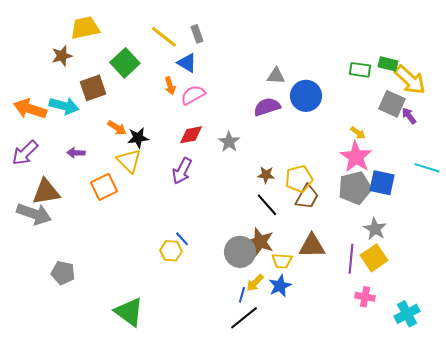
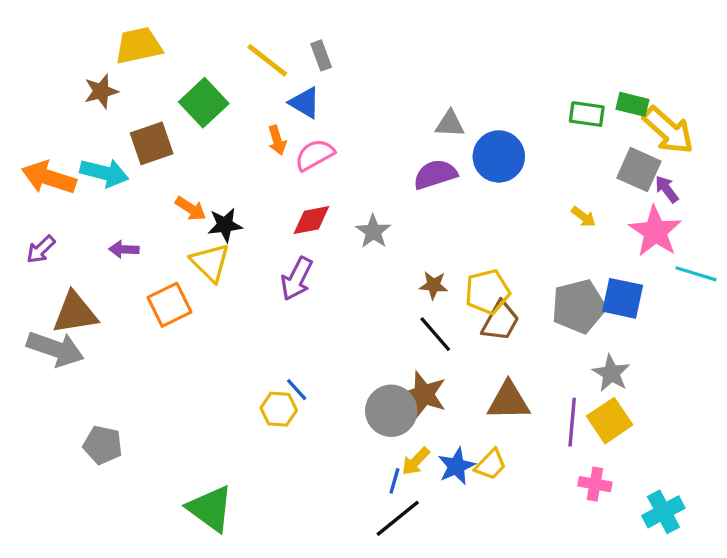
purple arrow: (25, 153) -> (41, 249), size x0.7
pink star: (356, 157) -> (655, 231), moved
yellow trapezoid: (282, 261) -> (491, 465), moved, turned -50

